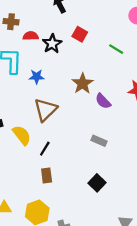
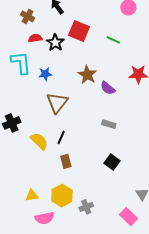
brown cross: (11, 22) -> (28, 16), moved, turned 32
red square: (80, 34) -> (79, 31), size x1.5
yellow semicircle: (22, 135) -> (39, 141), moved

